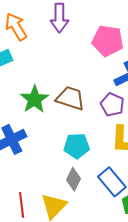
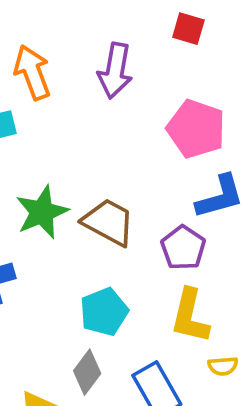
cyan pentagon: (77, 146) -> (104, 312), turned -30

